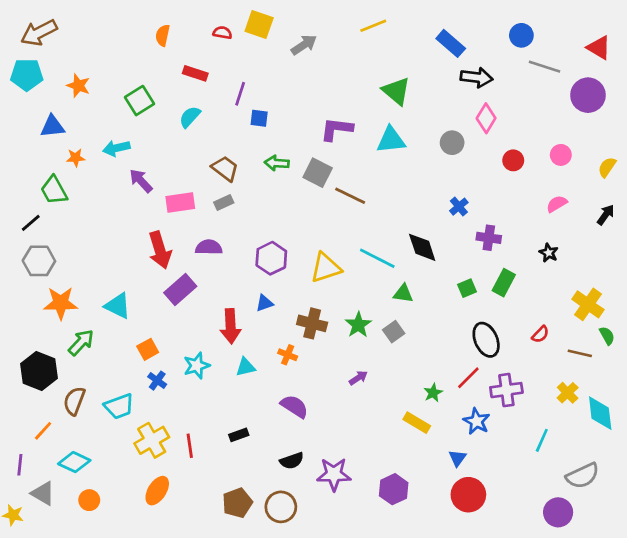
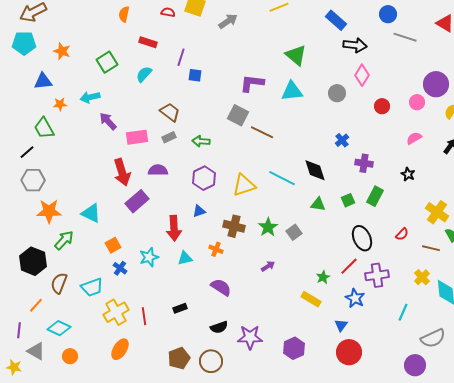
purple circle: (588, 95) -> (436, 84), moved
green arrow: (277, 163) -> (201, 141), moved
green triangle: (403, 294) -> (318, 204), moved

